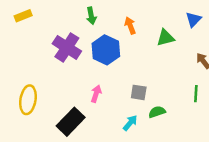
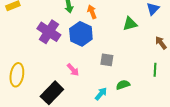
orange arrow: (130, 26) -> (92, 12), moved
gray square: (139, 92) -> (107, 60), moved
pink arrow: (96, 94) -> (73, 70), turned 120

